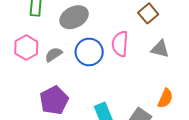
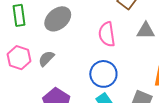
blue circle: (89, 52) -> (103, 74), moved

